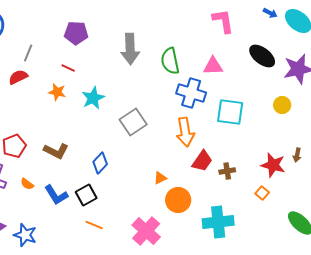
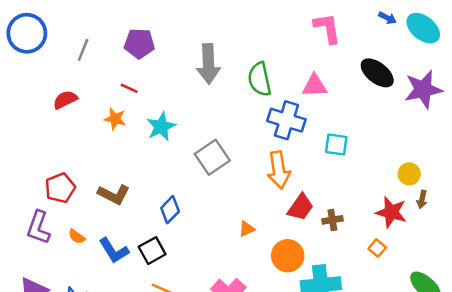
gray line: (28, 53) -> (83, 50), moved
yellow circle: (282, 105) -> (409, 174), moved
cyan square: (230, 112) -> (336, 144), size x0.7
orange circle: (178, 200) -> (288, 256), moved

